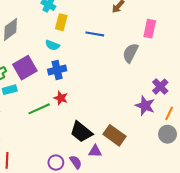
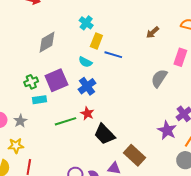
blue line: (95, 34) -> (113, 55), moved
blue cross: (57, 70) -> (87, 86), turned -30
black trapezoid: (81, 132) -> (104, 134), moved

